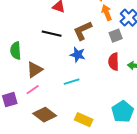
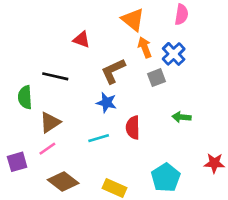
black line: (52, 34) -> (55, 76), moved
red semicircle: (114, 62) -> (133, 128), moved

